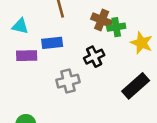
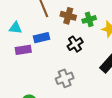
brown cross: (102, 20) -> (68, 16), moved
gray cross: (68, 81) -> (65, 78), moved

